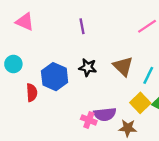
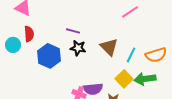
purple line: (82, 26) -> (73, 31), moved, turned -64
red semicircle: (32, 93) -> (29, 34), moved

